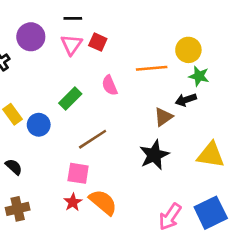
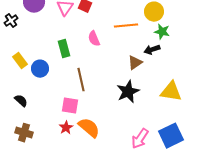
green rectangle: (70, 98) -> (64, 49), turned -60
brown line: (93, 139) -> (81, 80), turned -70
brown cross: (18, 209) -> (24, 133), turned 30

